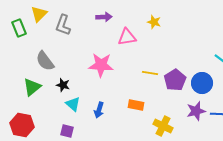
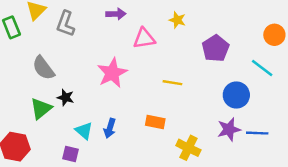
pink star: (101, 65) -> (112, 73), turned -30
purple pentagon: (175, 80) -> (215, 48), moved
green triangle: (32, 87) -> (41, 109), moved
cyan triangle: (73, 104) -> (84, 131), moved

